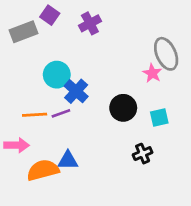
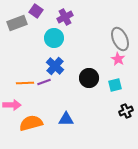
pink star: (152, 73) -> (118, 59), moved
cyan circle: (57, 75) -> (54, 38), moved
black cross: (143, 154) -> (126, 111), moved
blue triangle: (68, 160) -> (66, 119), moved

